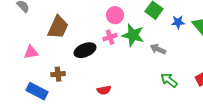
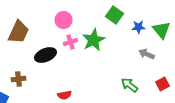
pink circle: (115, 15) -> (64, 20), moved
green star: (133, 35) -> (94, 40), turned 30
gray arrow: (158, 49) -> (146, 54), moved

